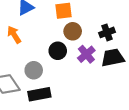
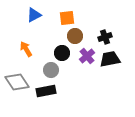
orange arrow: (14, 35) -> (26, 49), moved
gray circle: (34, 70) -> (51, 70), moved

